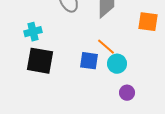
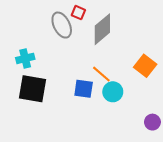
orange square: (148, 22) -> (145, 66), moved, turned 30
purple circle: (127, 93) -> (152, 122), moved

